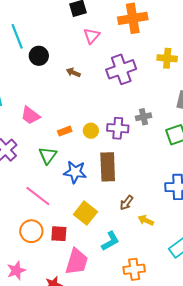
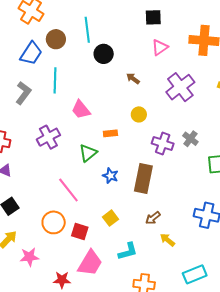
purple cross: (121, 69) -> (180, 87), turned -32
gray cross: (144, 117) -> (190, 139), turned 35
yellow circle: (91, 131) -> (139, 114), moved
blue star: (75, 172) -> (110, 176), size x0.7
yellow square: (85, 213) -> (111, 218), size x0.7

